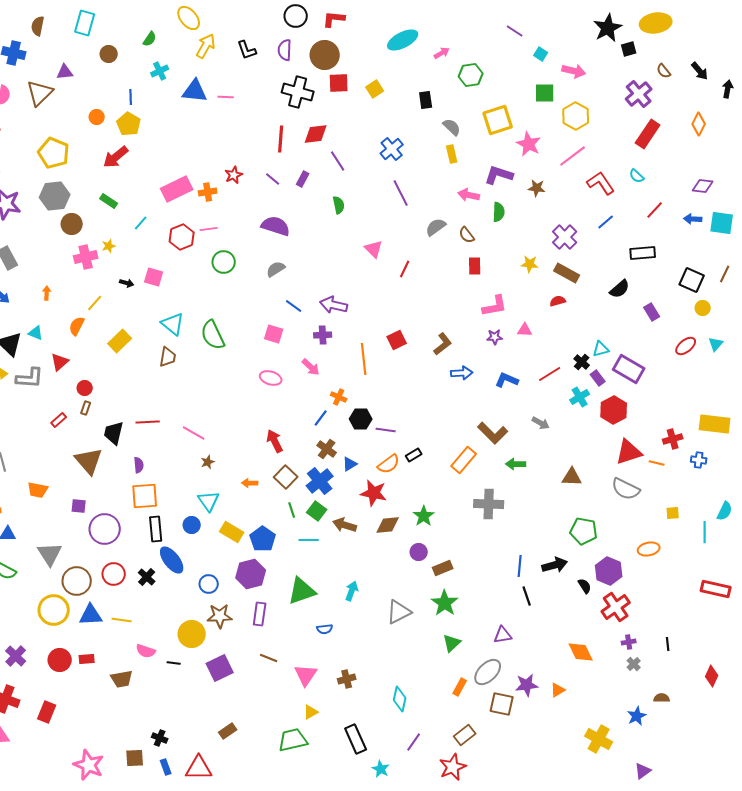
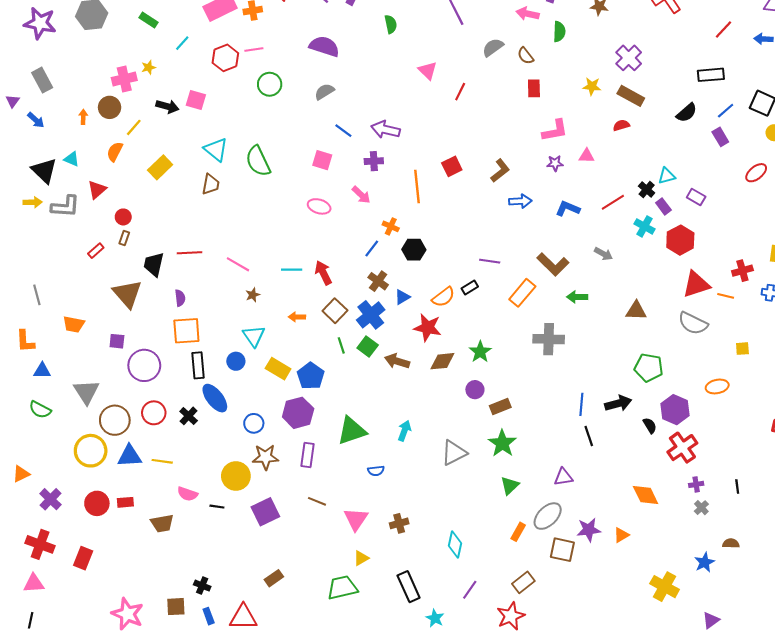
blue line: (606, 222) -> (726, 111), moved
brown circle: (72, 224) -> (110, 107), moved
black arrow: (127, 283) -> (167, 106), size x1.5
purple rectangle: (629, 369) -> (696, 197), size x0.6
cyan cross: (580, 397) -> (644, 226), turned -30
purple line: (386, 430) -> (490, 261), moved
cyan line: (309, 540) -> (292, 270), moved

